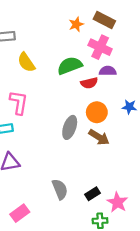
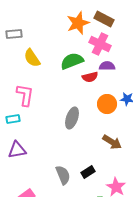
orange star: (76, 24) -> (78, 23), size x1.6
orange circle: (97, 112) -> (107, 104), moved
brown arrow: (99, 137) -> (112, 142), moved
black rectangle: (92, 194) -> (88, 172), moved

